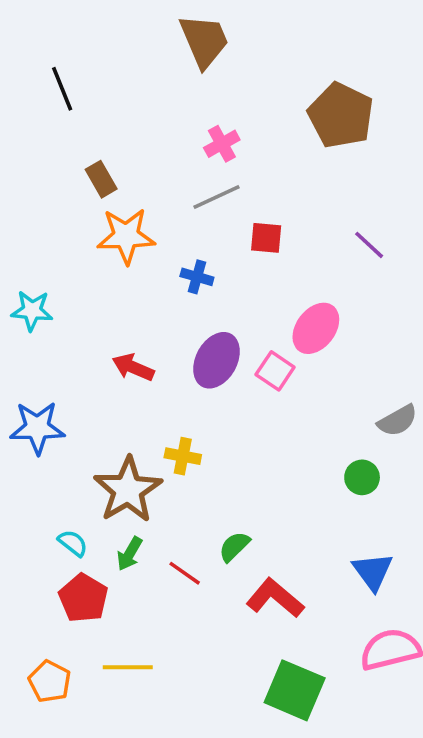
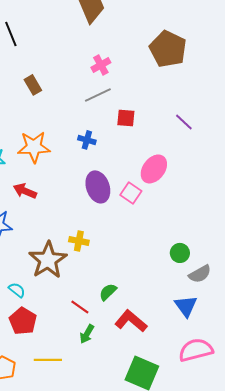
orange star: (126, 236) -> (34, 147), moved
purple ellipse: (217, 360) -> (98, 187), turned -48
red arrow: (133, 367) -> (25, 191), moved
gray semicircle: (398, 421) -> (200, 274), moved
green arrow: (130, 554) -> (87, 334), moved

